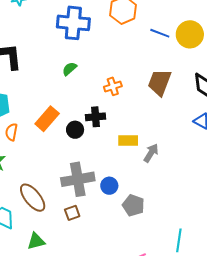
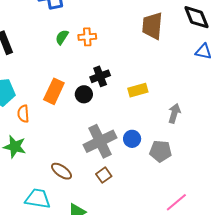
orange cross: (113, 86) -> (87, 37), moved, turned 30
gray arrow: (151, 153) -> (174, 113), moved
brown ellipse: (33, 198) -> (61, 171), size x0.7

